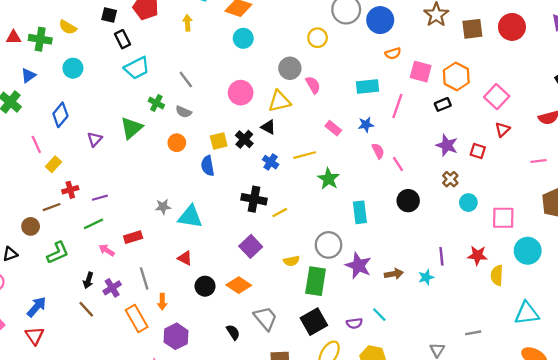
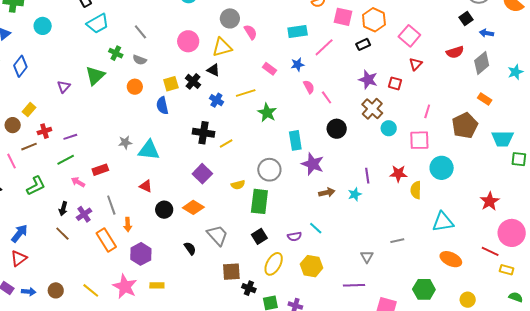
pink line: (397, 106) -> (324, 47), turned 30
blue diamond: (60, 115) -> (20, 66), moved
pink line: (36, 144) -> (12, 161), moved
pink line: (539, 161) -> (427, 111), moved, turned -64
brown cross: (450, 179) -> (372, 109), size x1.5
brown circle: (31, 226) -> (13, 125), moved
purple star: (358, 266) -> (313, 164), moved
black square: (314, 322) -> (259, 236), size x0.7
red triangle: (35, 336) -> (19, 258), turned 30

